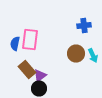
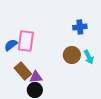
blue semicircle: (15, 44) -> (11, 45), turned 40
purple triangle: (40, 76) -> (36, 77), turned 32

